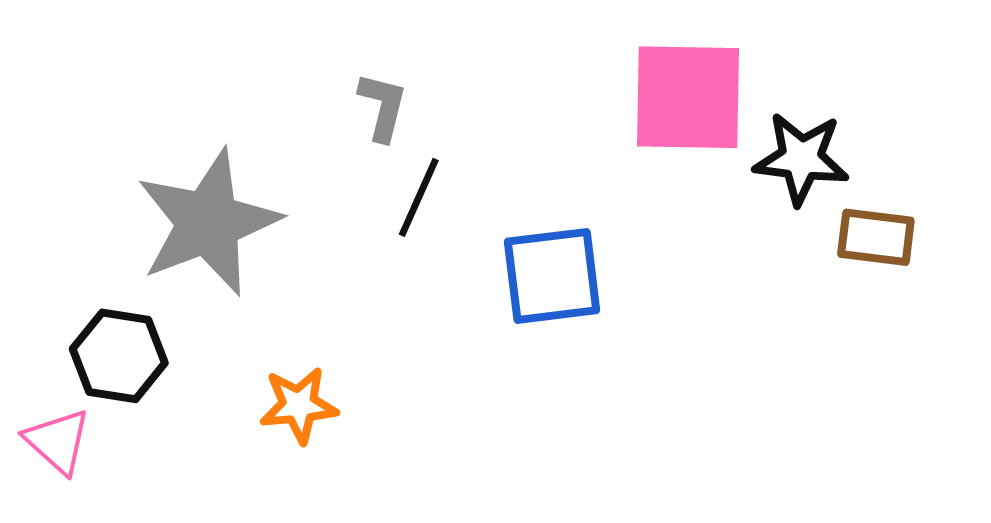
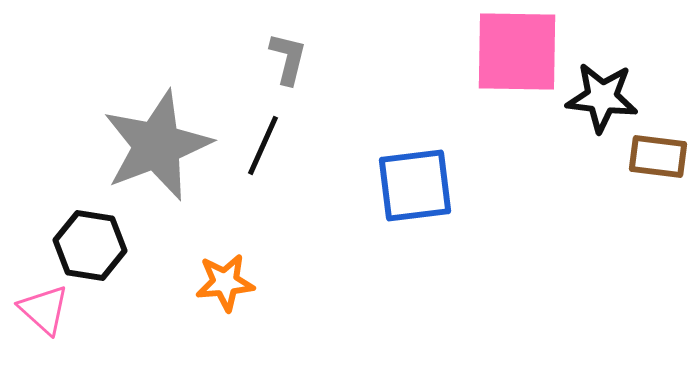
black line: (419, 197) -> (263, 145), moved

